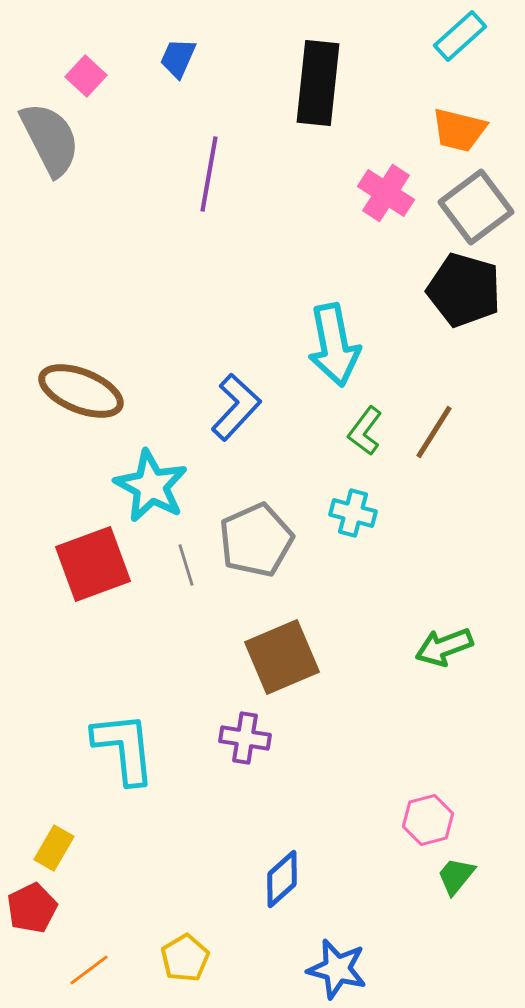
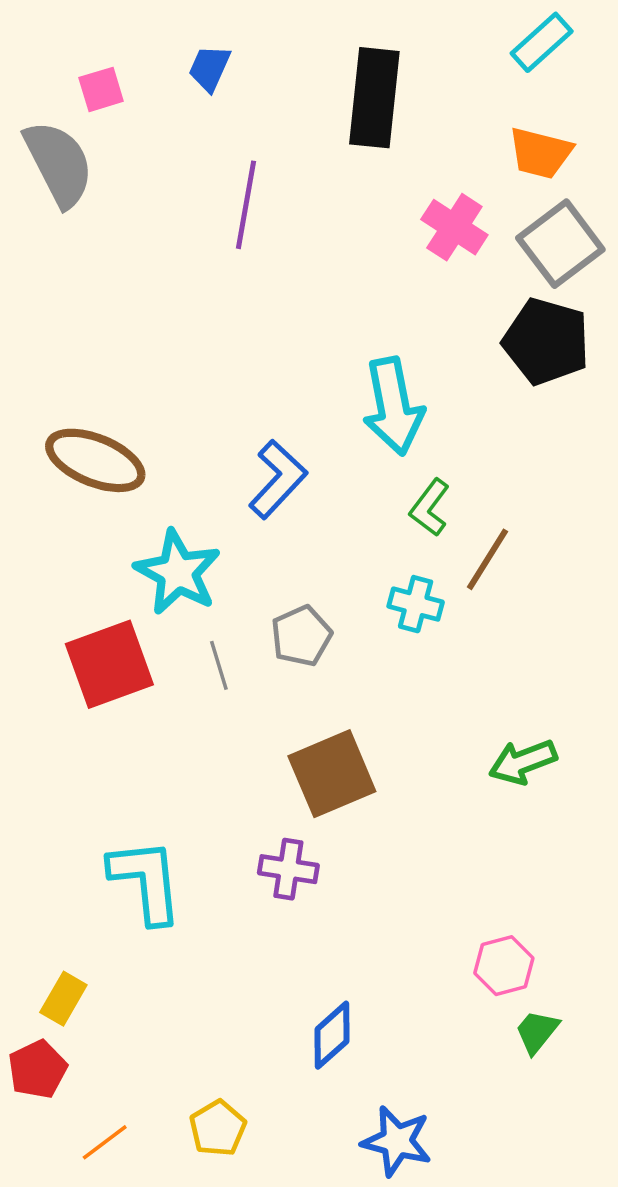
pink square: (86, 76) -> (101, 89), turned 30
brown line: (434, 432) -> (487, 559), moved
gray pentagon: (256, 540) -> (301, 636), size x0.7

